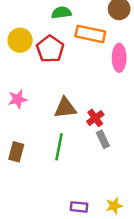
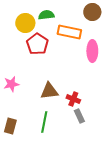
yellow circle: (20, 40) -> (25, 23), moved
red cross: (95, 118) -> (73, 99), turned -32

